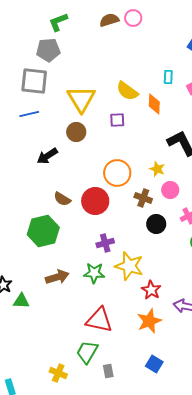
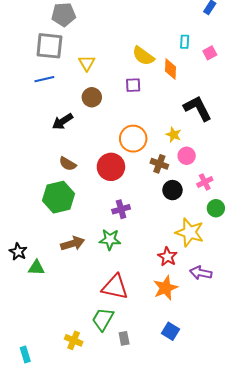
yellow triangle: (81, 99) -> (87, 63), moved, size x0.6
brown semicircle: (62, 199) -> (68, 164), moved
yellow star: (129, 266) -> (190, 232), moved

